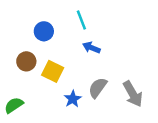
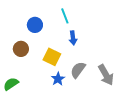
blue arrow: (91, 48) -> (73, 38), turned -120
yellow square: (53, 71) -> (52, 57), moved

